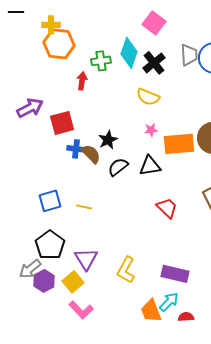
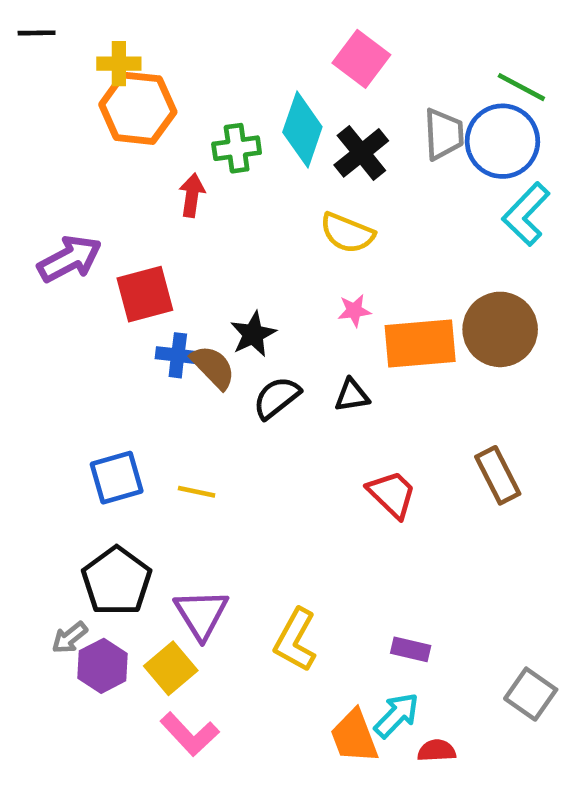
black triangle: (150, 166) -> (352, 395), size x0.7
gray arrow: (30, 269) -> (70, 638), size x0.7
purple rectangle: (175, 274) -> (411, 649), size x0.6

